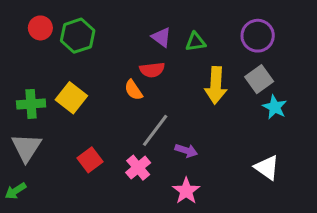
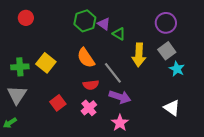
green hexagon: (78, 36) -> (85, 21), moved
green triangle: (196, 42) -> (119, 34), moved, turned 40
red semicircle: (152, 70) -> (91, 85), moved
orange semicircle: (133, 90) -> (86, 58), size x1.5
gray line: (155, 130) -> (113, 73), moved, turned -75
purple arrow: (186, 151) -> (120, 97), size x1.5

